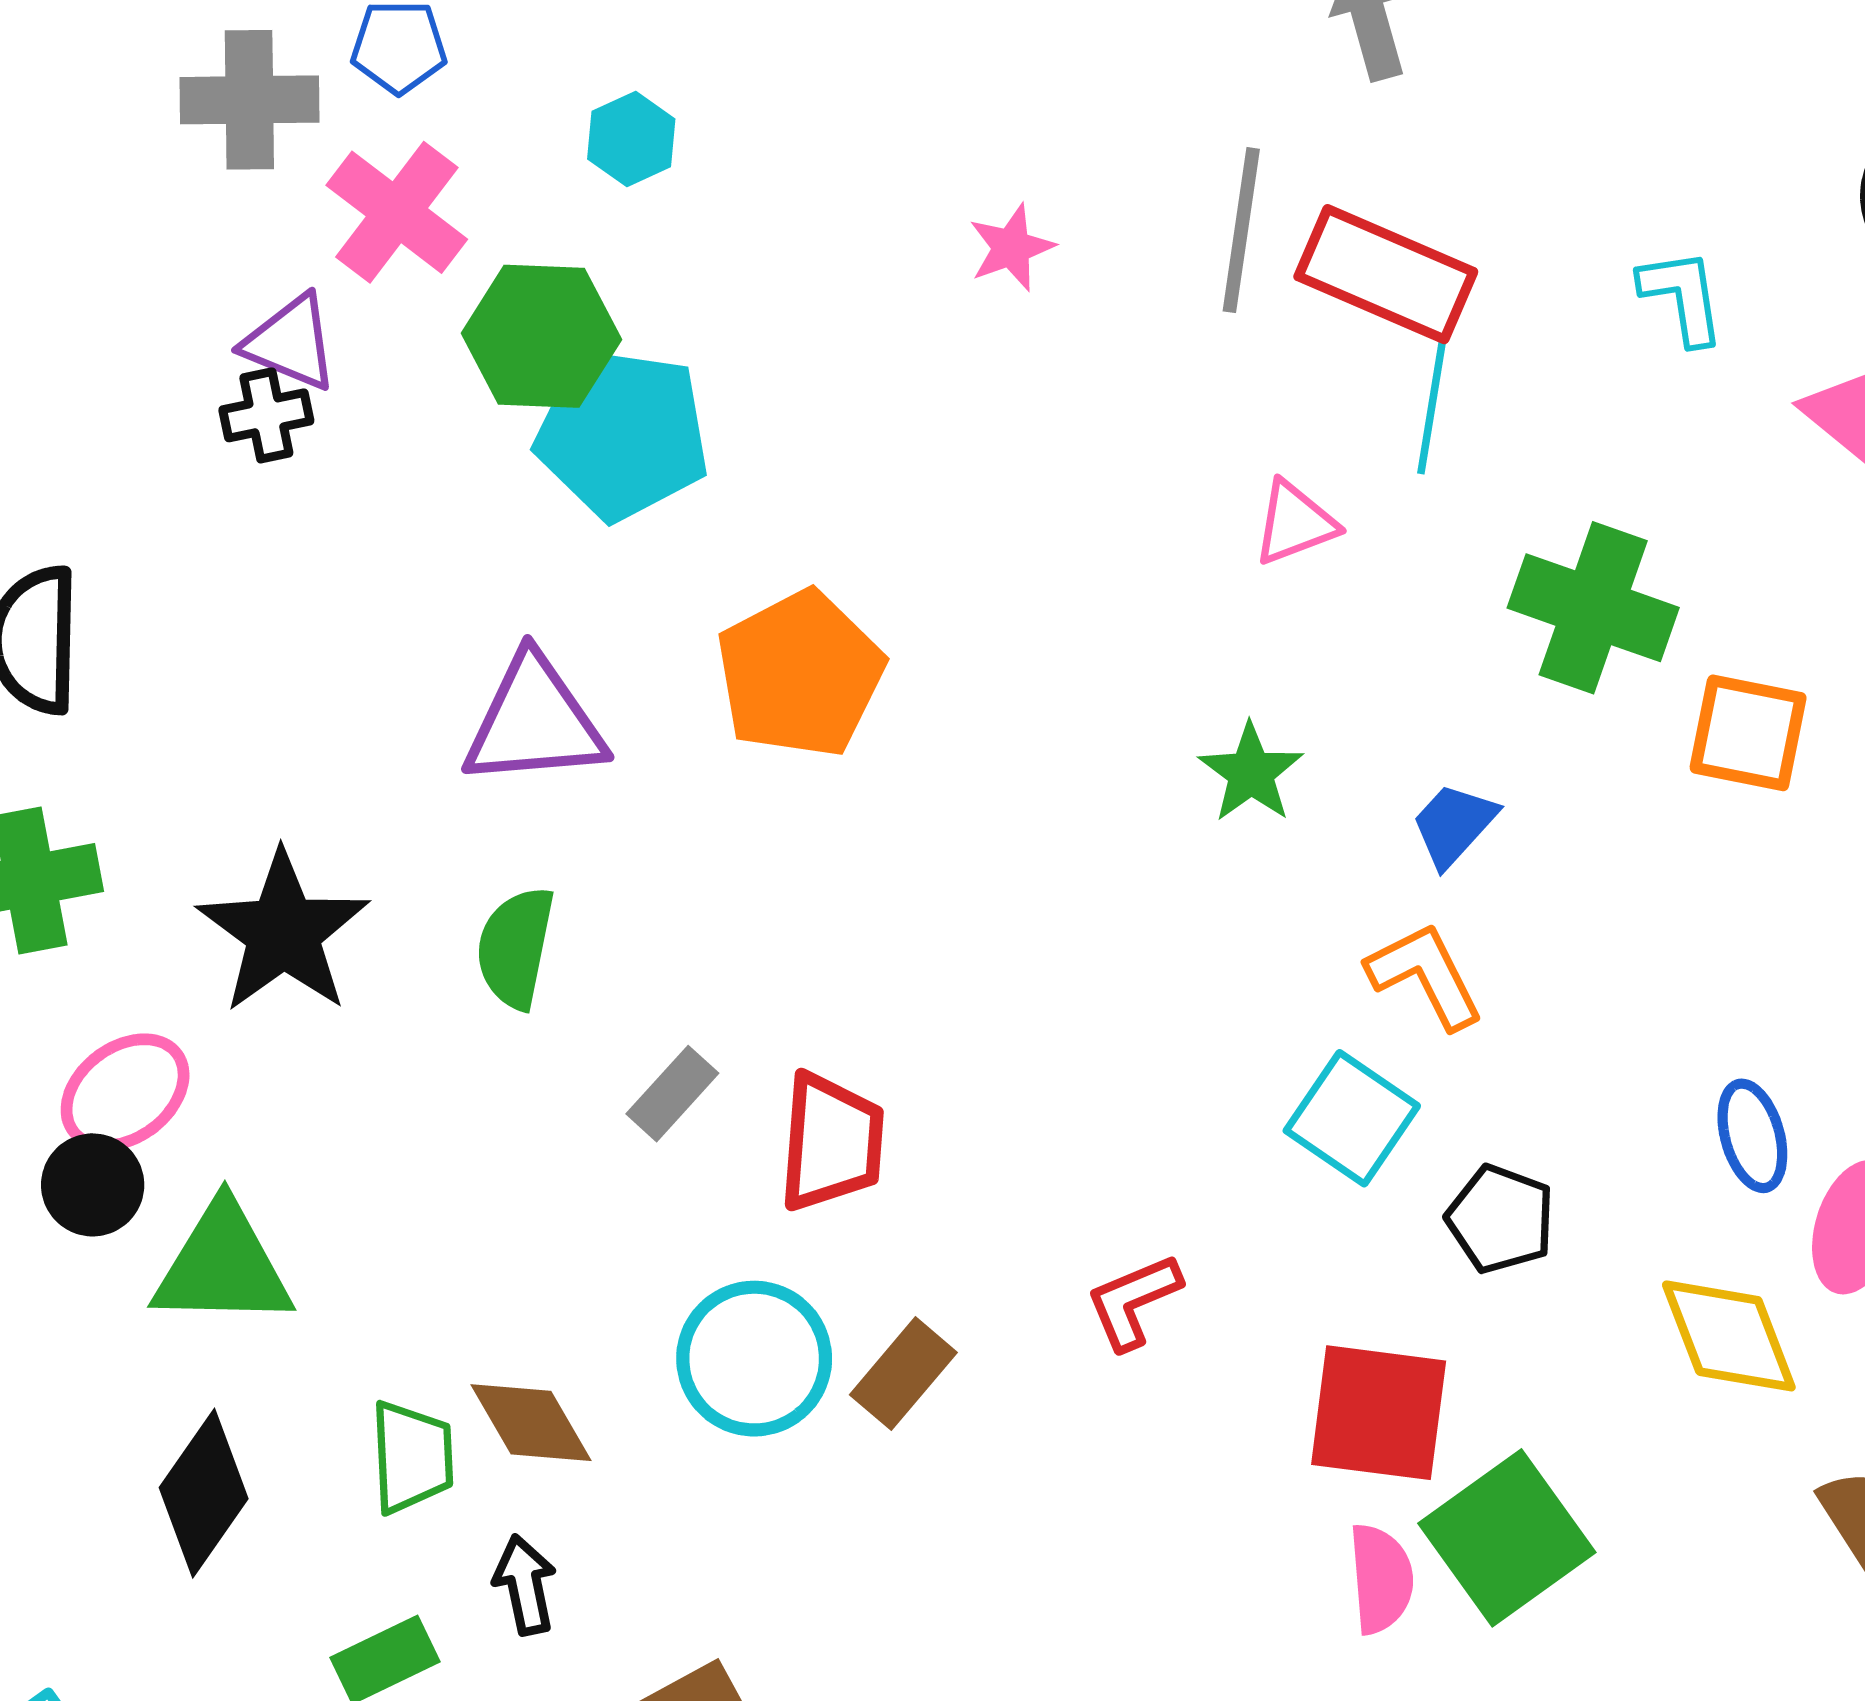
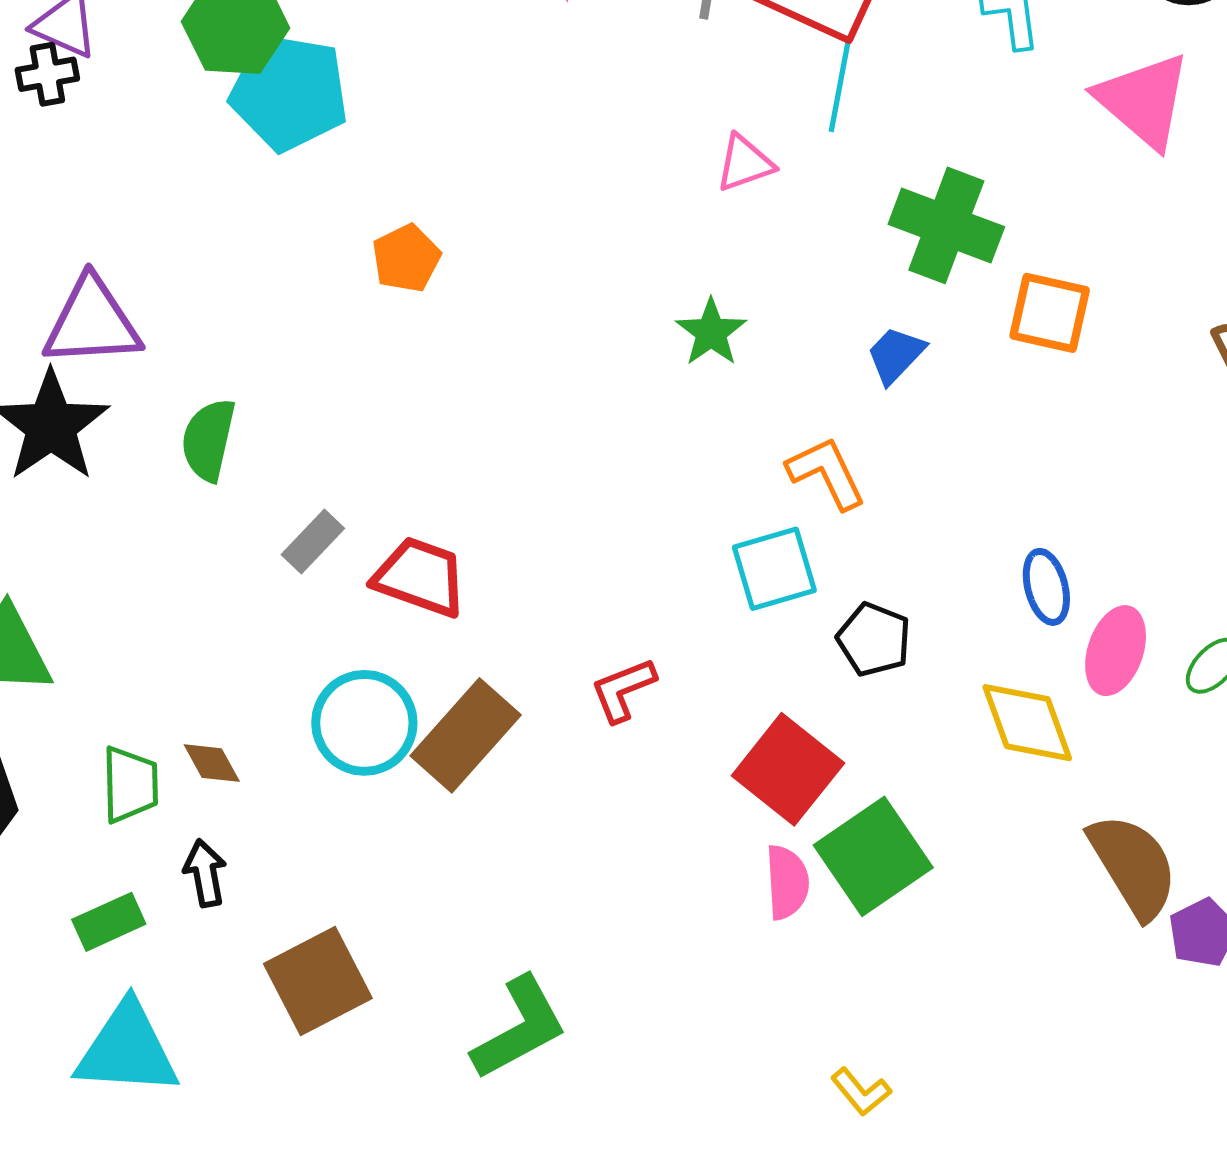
orange pentagon: (800, 674) -> (406, 258), size x0.6
purple triangle: (534, 722) -> (92, 322), moved
blue trapezoid: (1454, 825) -> (896, 355), moved
cyan square: (1352, 1118) -> (774, 569), turned 38
red trapezoid: (831, 1142) -> (420, 577), turned -76
brown rectangle: (903, 1374) -> (466, 735), size x1.5
red square: (1379, 1413) -> (788, 769), turned 30
brown diamond: (531, 1423) -> (212, 763), size x0.7

